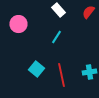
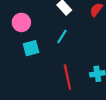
cyan square: (36, 69) -> (31, 48), moved, turned 35

